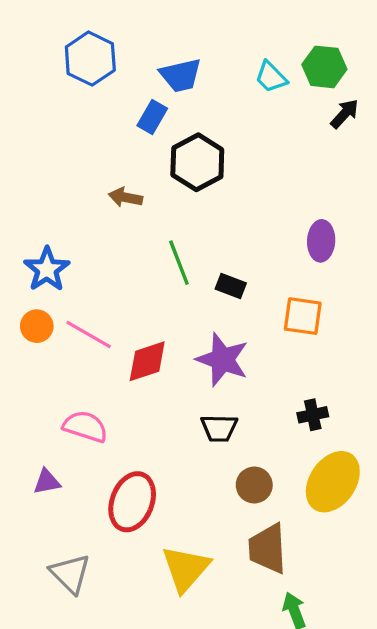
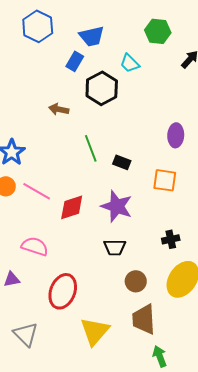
green hexagon: (324, 67) -> (158, 31), moved
cyan trapezoid: (271, 77) -> (130, 63), moved

